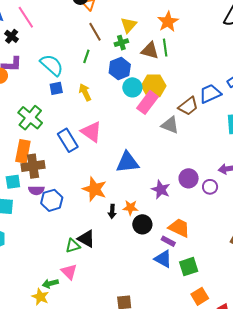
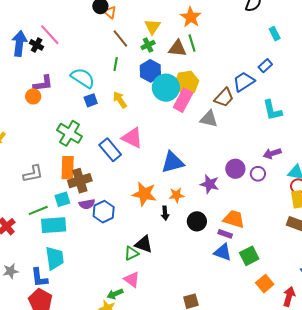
black cross: (12, 36) -> (37, 45), moved
cyan circle: (132, 87) -> (166, 88), size x1.4
orange star: (130, 208) -> (176, 195), moved

